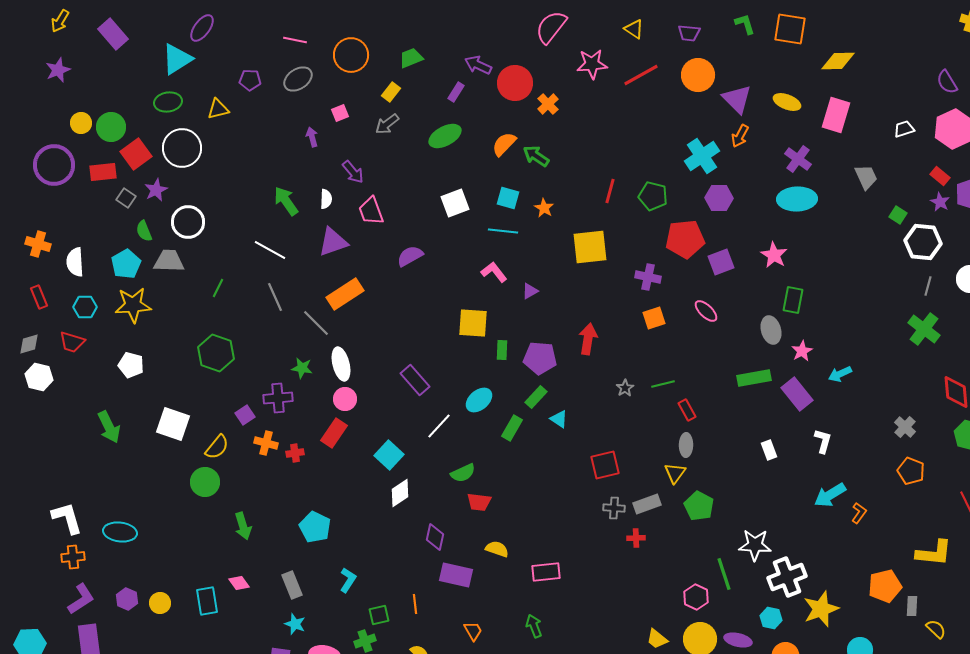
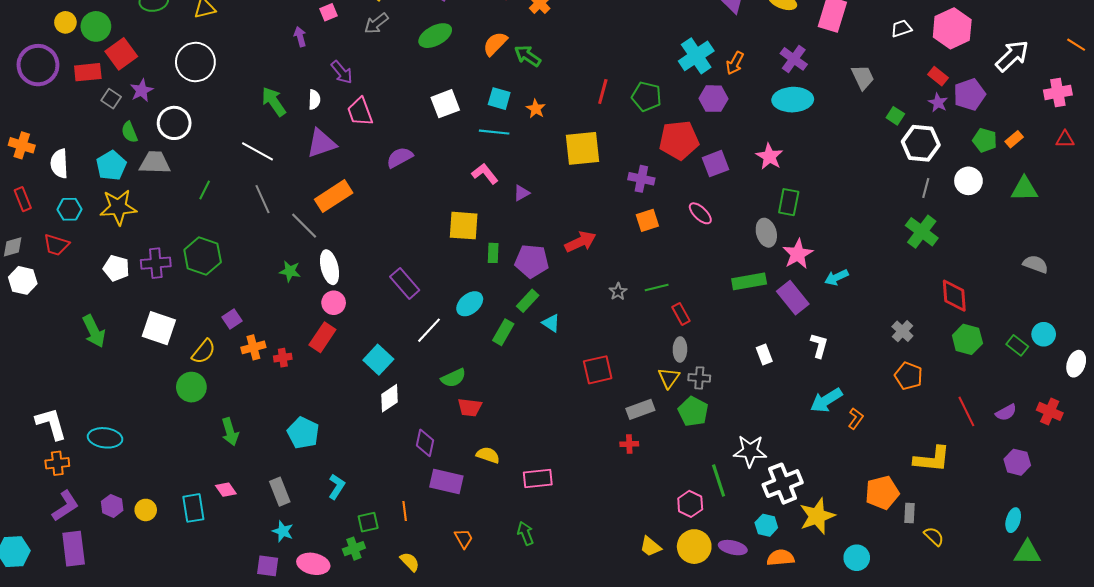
orange arrow: (740, 136) -> (735, 63), moved
white circle: (182, 148) -> (195, 62), moved
red arrow: (588, 339) -> (580, 242), turned 56
pink star: (802, 351) -> (798, 254), size x1.4
purple cross: (278, 398) -> (156, 263), moved
orange cross: (266, 443) -> (253, 347), turned -30
gray cross: (614, 508) -> (699, 378), moved

